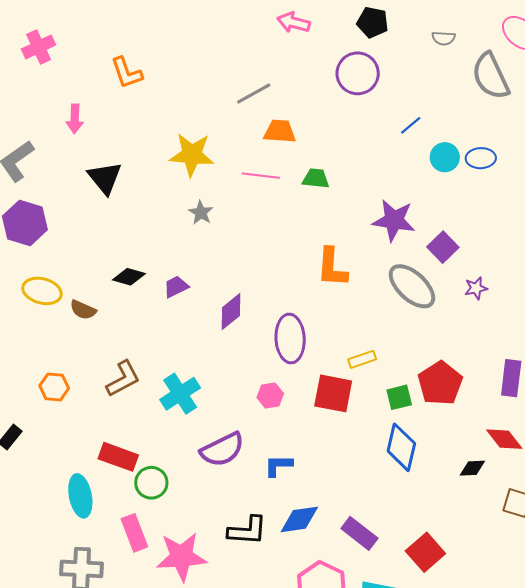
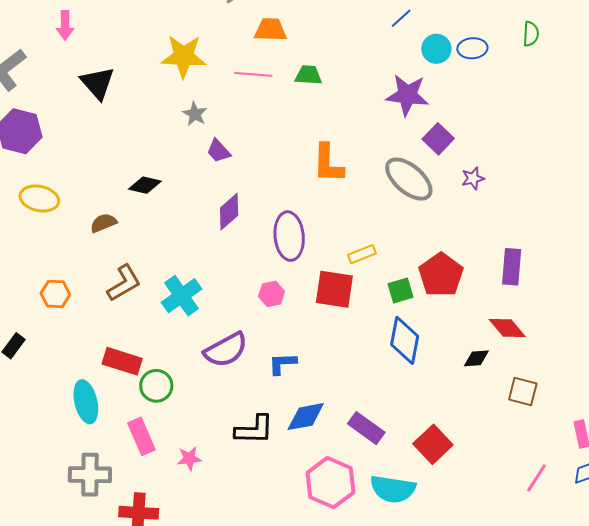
purple star: (394, 220) -> (407, 95), moved
black diamond: (129, 277) -> (145, 185), moved
purple trapezoid: (176, 287) -> (218, 151), moved, turned -104
brown semicircle: (83, 310) -> (103, 223), moved, turned 136
pink star: (181, 557) -> (189, 458), size x0.5

